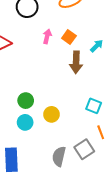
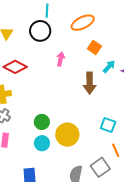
orange square: (69, 37) -> (94, 47), moved
yellow circle: (52, 114) -> (67, 135), size x1.5

